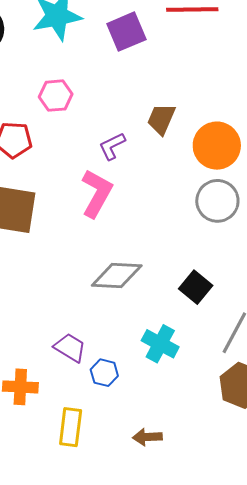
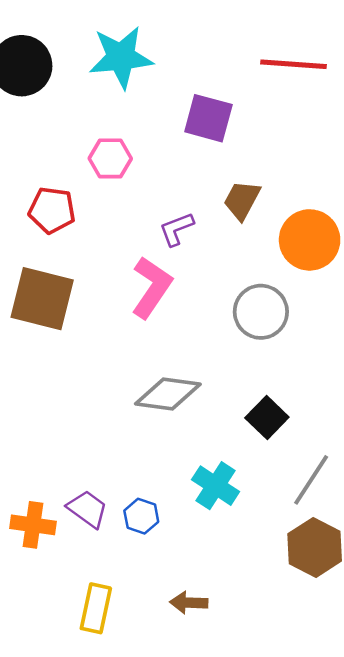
purple square: (126, 32) -> (208, 118), moved, turned 33
gray circle: (217, 201) -> (261, 312), moved
purple trapezoid: (70, 348) -> (87, 509), moved
yellow rectangle: (71, 427) -> (96, 608), moved

